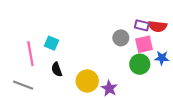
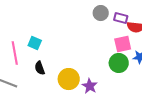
purple rectangle: (142, 25) -> (121, 18), moved
gray circle: (121, 38) -> (101, 13), moved

